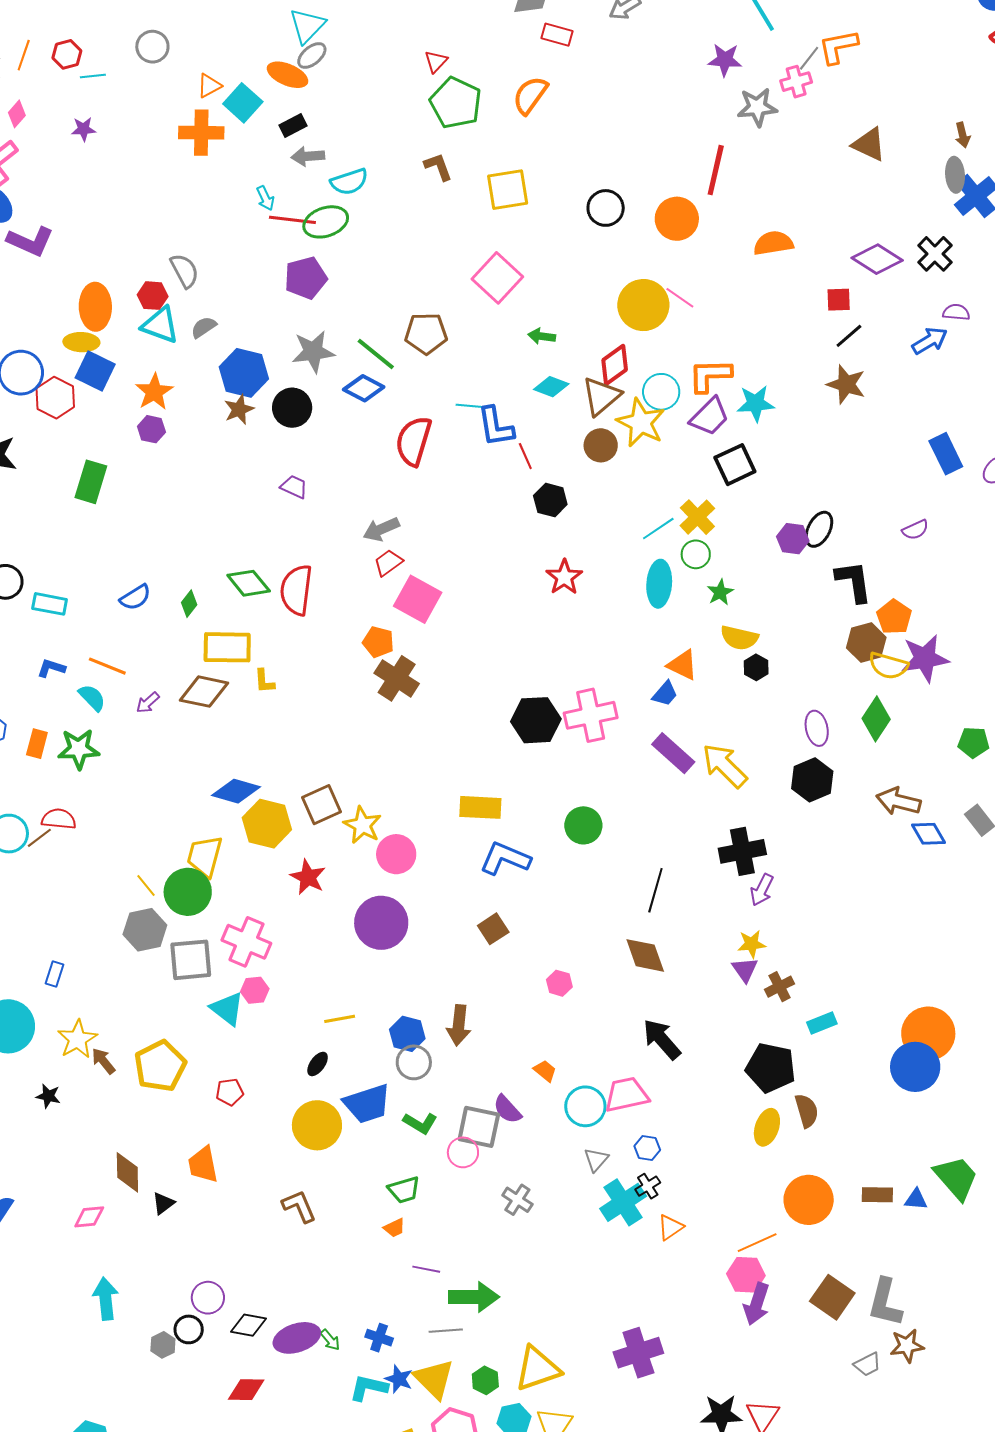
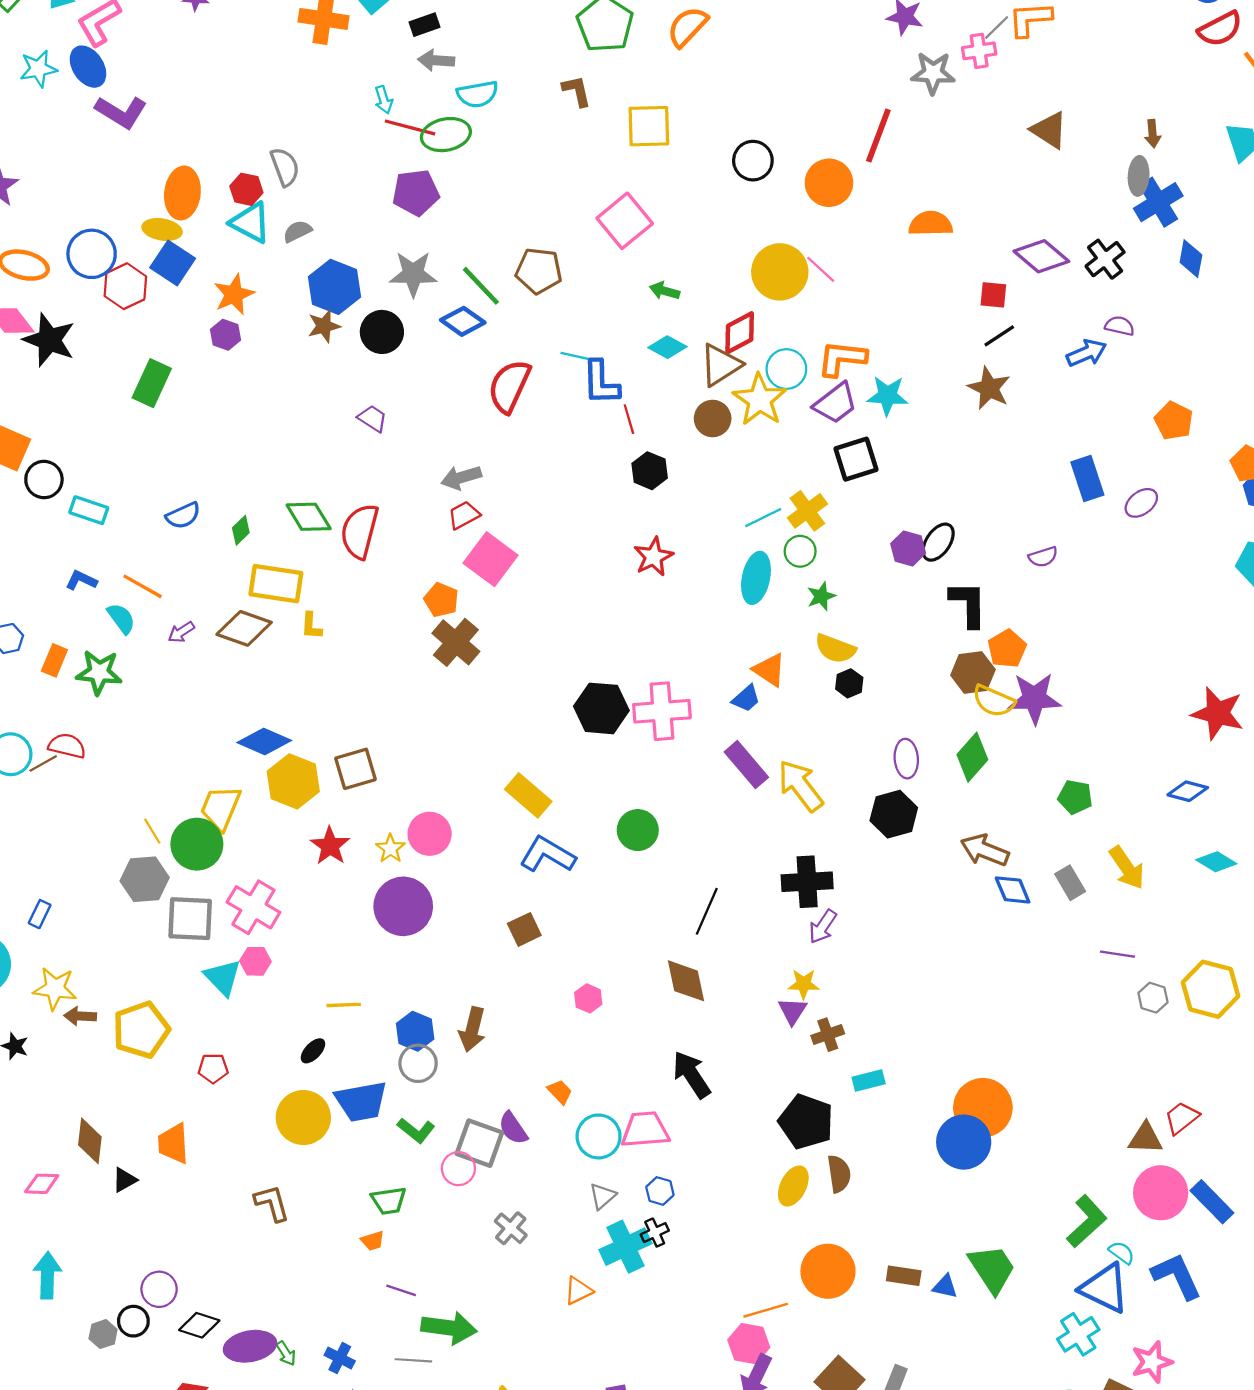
yellow rectangle: (480, 807) -> (528, 795), turned 30
yellow star: (362, 825) -> (390, 849), moved, size x0.7
yellow star: (77, 1039) -> (55, 988), turned 30
brown arrow: (103, 1061) -> (80, 1016), turned -56
orange triangle: (670, 1227) -> (578, 1291), moved

